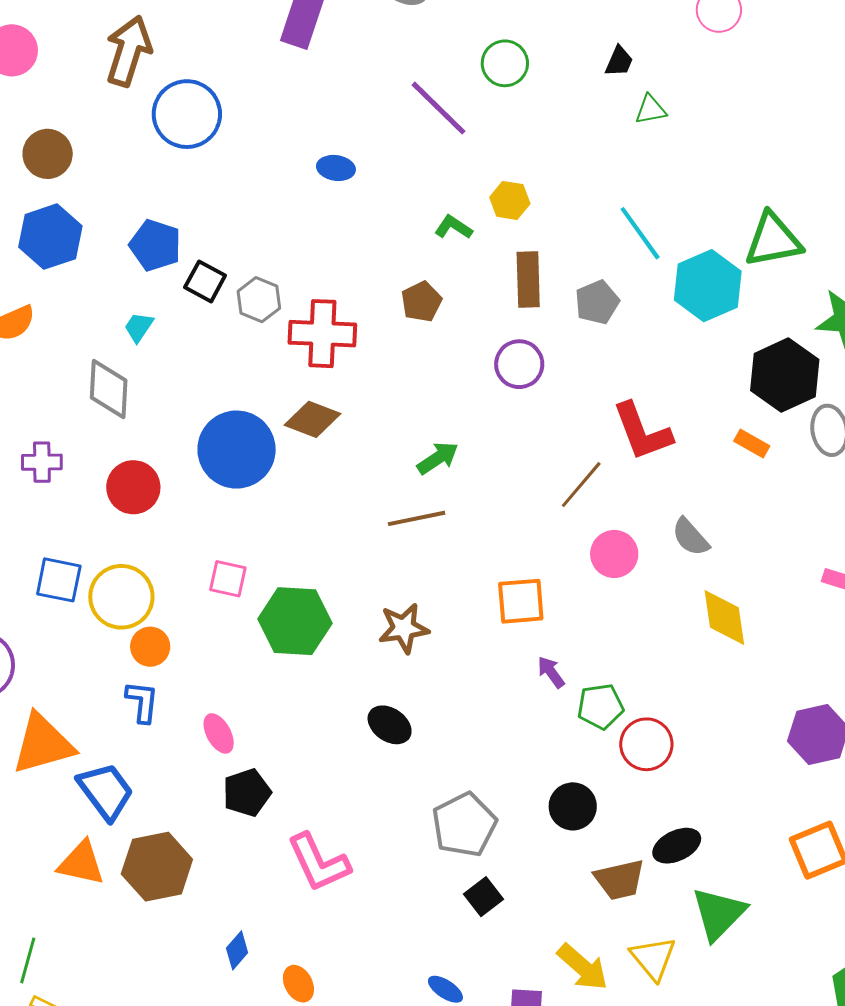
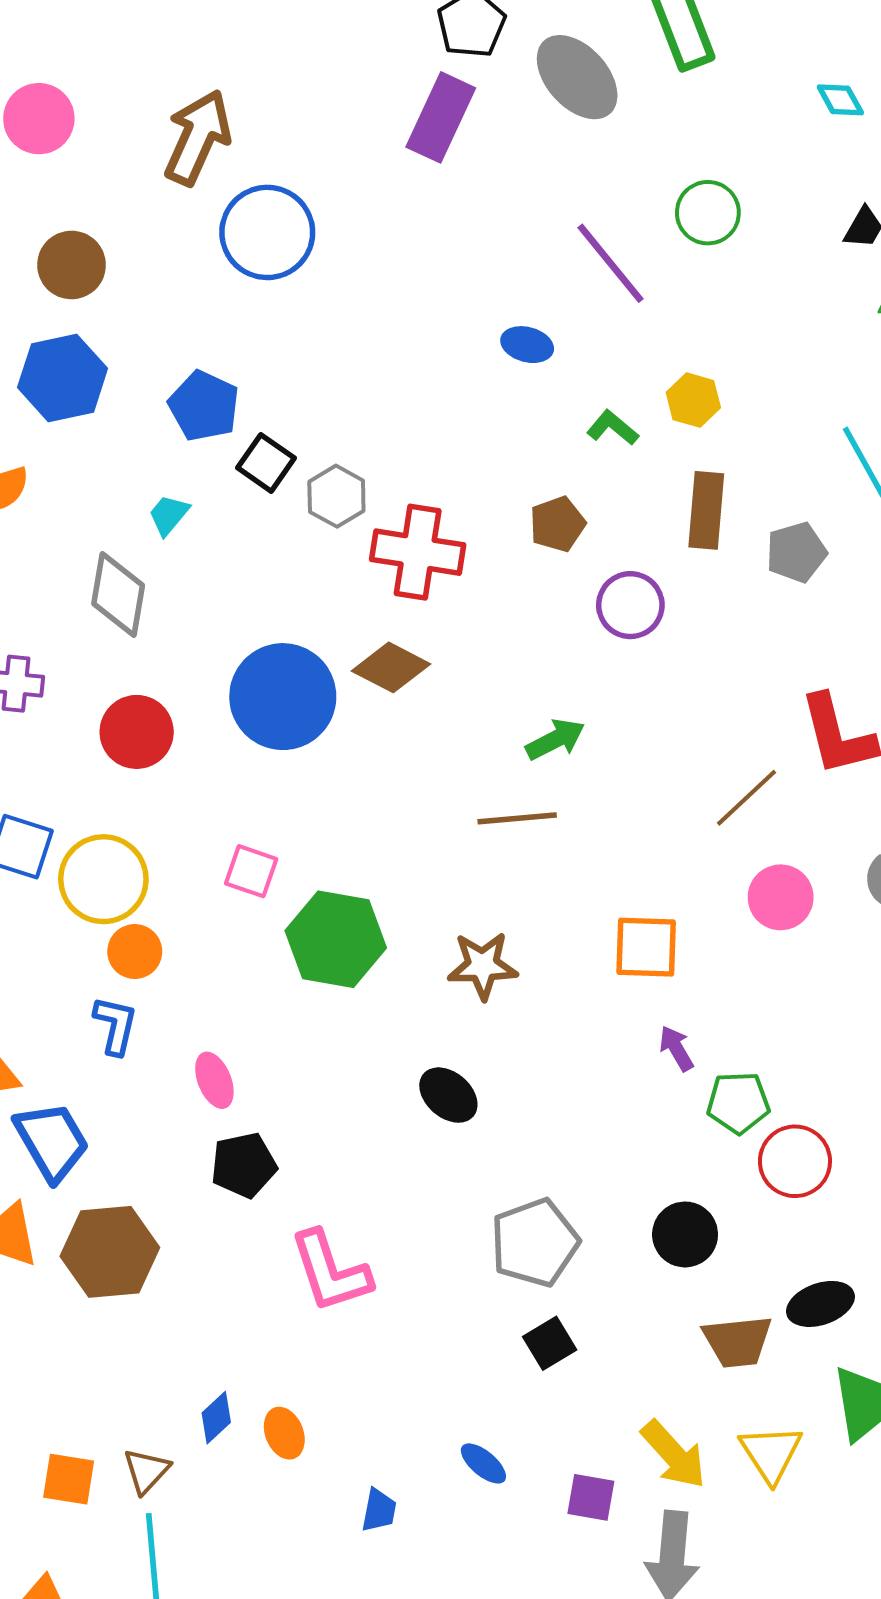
blue ellipse: (336, 168) -> (527, 345), moved
purple circle: (519, 364) -> (630, 605), moved
blue diamond: (237, 950) -> (216, 1418), moved

